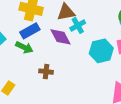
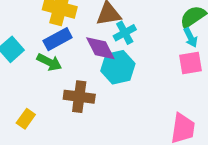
cyan hexagon: (101, 51) -> (118, 67), moved
brown cross: (46, 72) -> (79, 97), size x1.5

